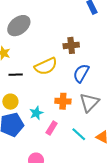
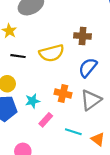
cyan line: (79, 134) -> (73, 132), turned -35

